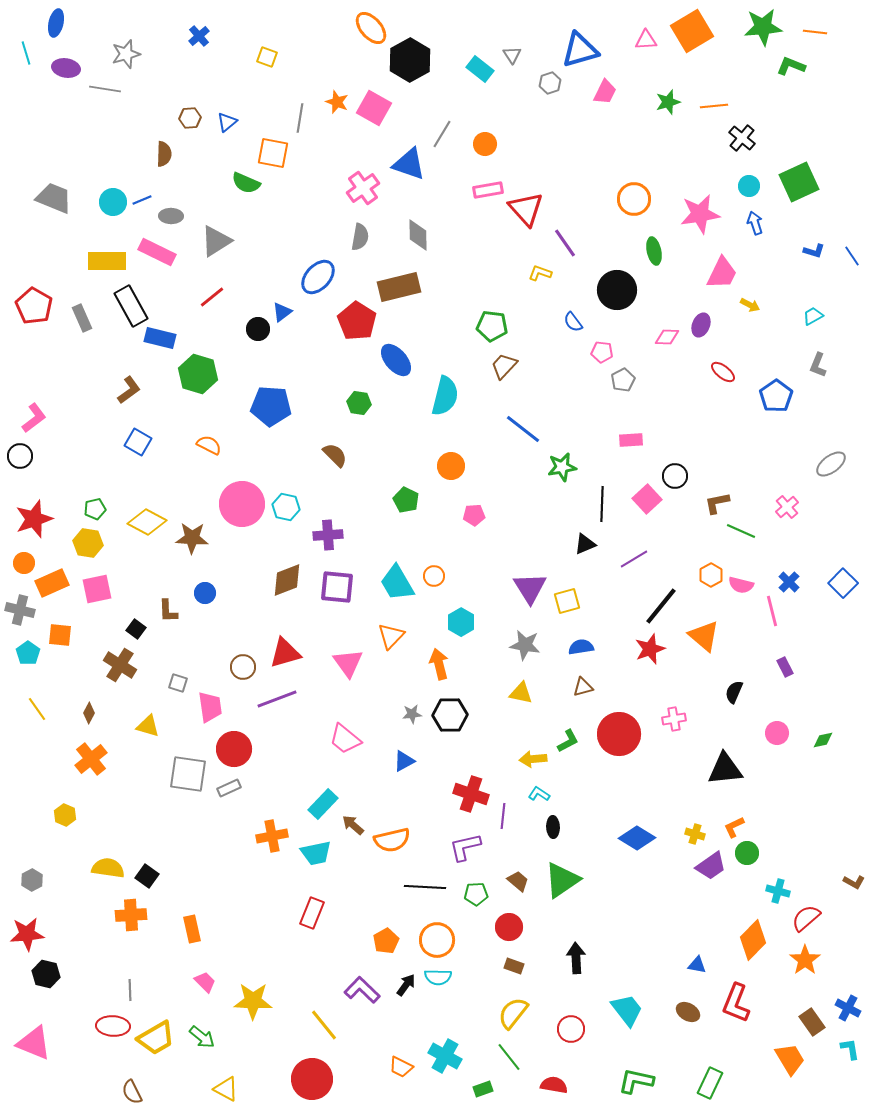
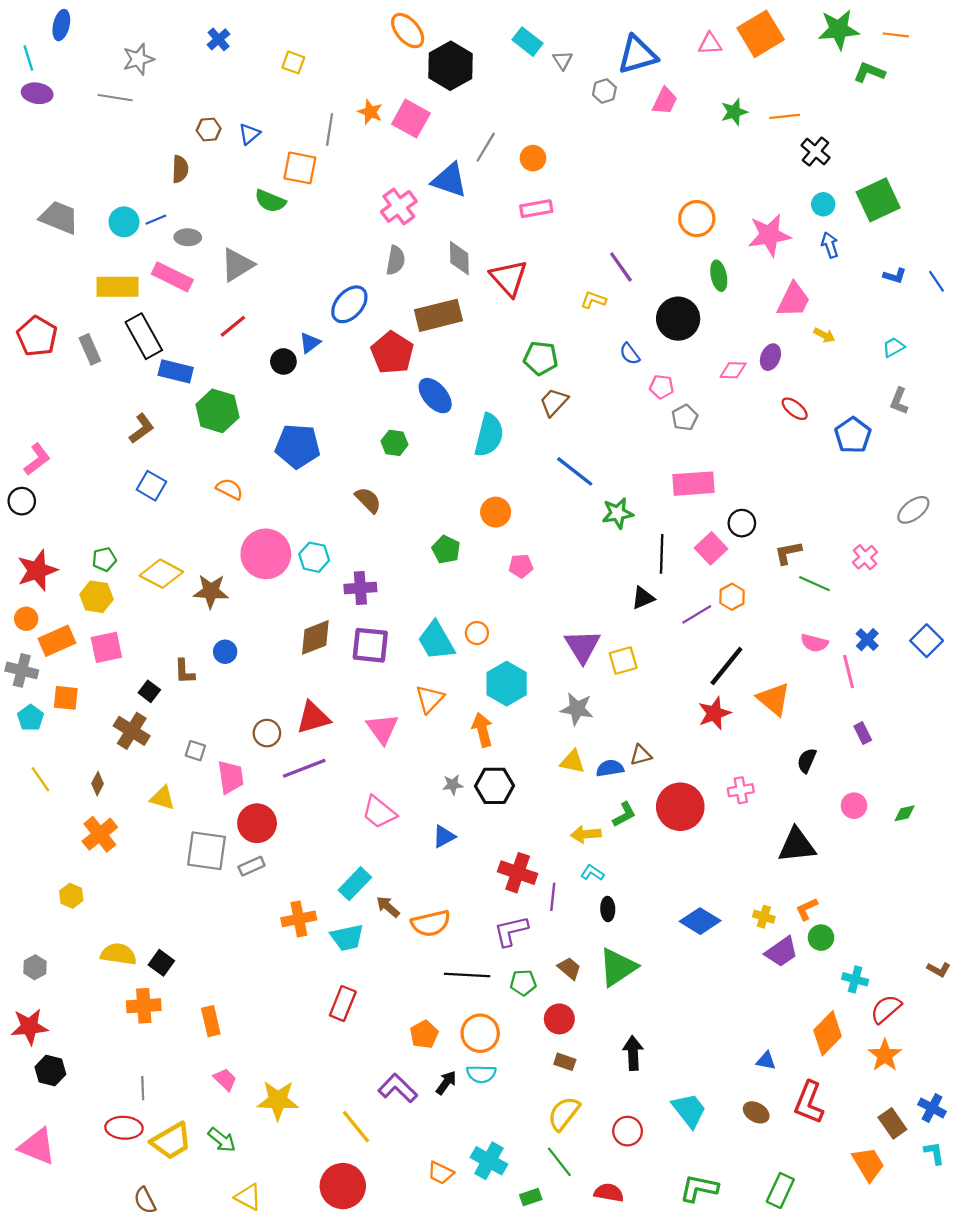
purple ellipse: (66, 68) -> (37, 93), moved
cyan rectangle: (480, 69) -> (527, 42), moved
red triangle: (526, 209) -> (509, 278), moved
pink rectangle: (631, 440) -> (693, 484), size x1.6
orange hexagon: (711, 575) -> (732, 597), moved
cyan hexagon: (461, 622) -> (507, 684), size x1.4
blue semicircle: (581, 647) -> (610, 768), moved

